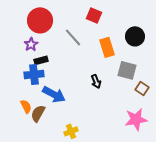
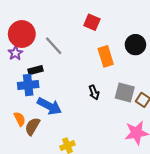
red circle: (40, 20) -> (22, 34), moved
gray line: (73, 37) -> (54, 46), moved
purple star: (31, 44) -> (15, 53), moved
gray square: (127, 70) -> (125, 92), moved

